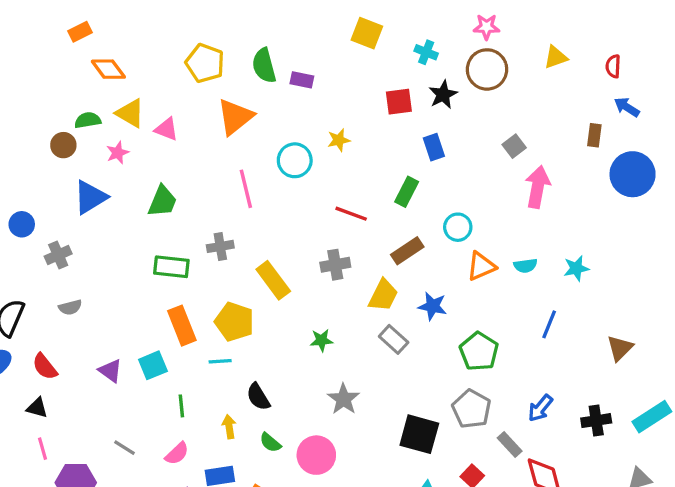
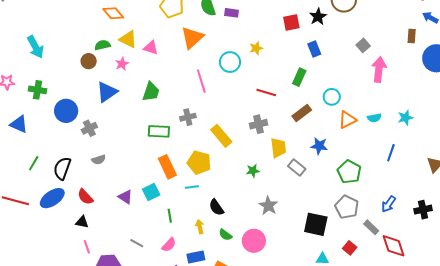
blue circle: (22, 224) -> (66, 111), size x1.5
yellow trapezoid: (383, 295) -> (278, 148), moved, turned -30

